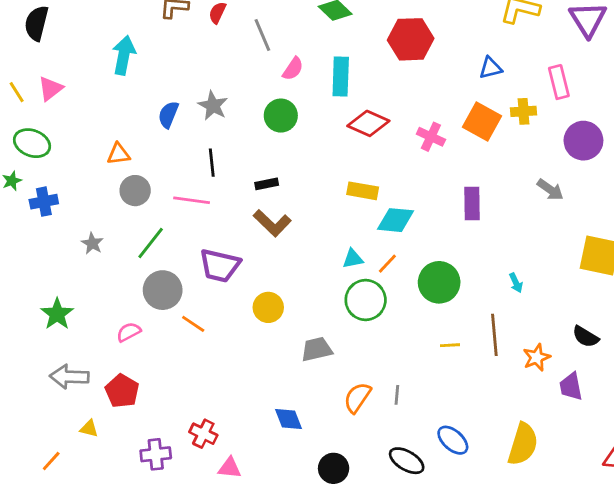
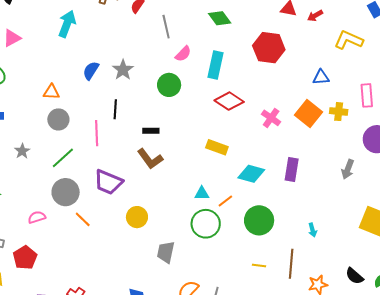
gray arrow: (550, 190) -> (348, 169), turned 66
pink line: (192, 200) -> (97, 133), turned 70
cyan diamond: (396, 220) -> (251, 174), moved
gray trapezoid: (317, 349) -> (166, 252), turned -75

